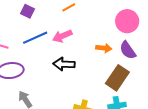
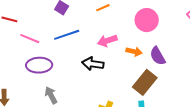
pink circle: (127, 21) -> (147, 20), moved
pink arrow: (62, 36) -> (107, 41), moved

